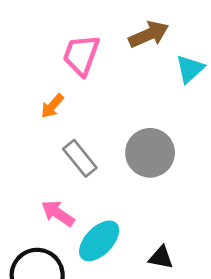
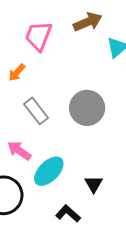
black triangle: (161, 257) -> (94, 184), turned 48

